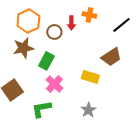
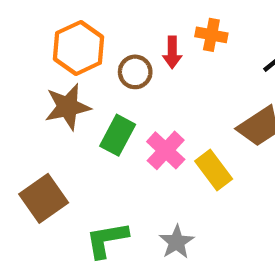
yellow rectangle: (90, 77) -> (214, 170), turned 36
pink cross: (54, 84) -> (166, 150), moved
gray star: (88, 110) -> (177, 242), moved

